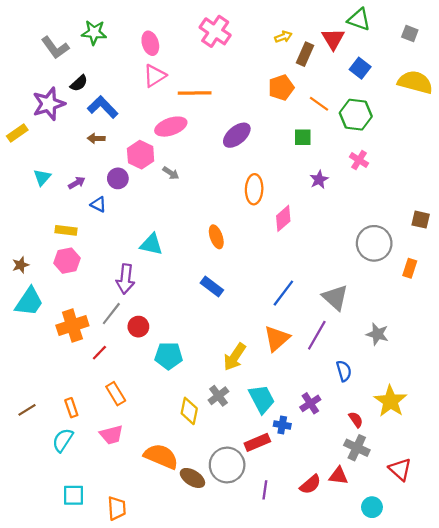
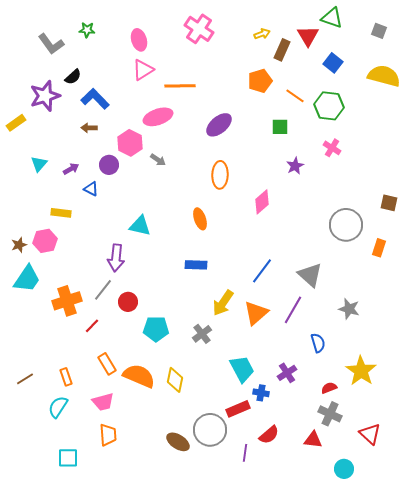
green star: (94, 32) -> (87, 30), size x0.7
orange ellipse: (254, 189) -> (220, 175), moved
pink hexagon: (67, 261) -> (45, 241), moved
blue rectangle: (212, 287) -> (196, 265), turned -35
yellow arrow: (235, 357) -> (223, 303), moved
gray cross: (218, 396) -> (202, 334), moved
red semicircle: (356, 420) -> (329, 388), turned -77
orange semicircle: (161, 456) -> (139, 376), moved
red semicircle: (310, 484) -> (269, 435), moved
orange trapezoid: (117, 508) -> (108, 435), moved

